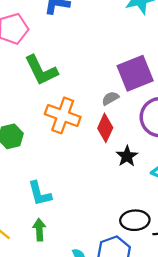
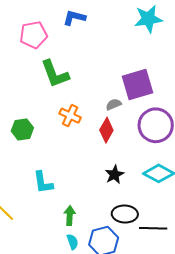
orange cross: (63, 115) -> (70, 116), size x0.7
black star: (127, 156) -> (114, 175), moved
green arrow: (39, 230) -> (70, 216), moved

